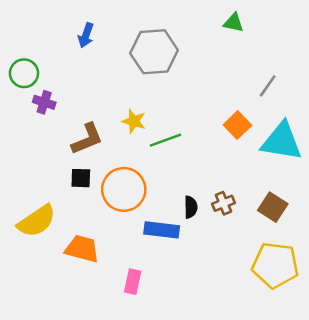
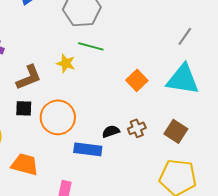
gray line: (268, 86) -> (185, 36), moved
orange square: (237, 125) -> (137, 80), moved
green line: (165, 140) -> (91, 46), moved, turned 35
black semicircle: (191, 207) -> (111, 131), turned -108

